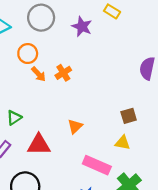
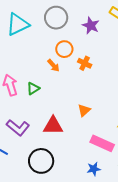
orange circle: (28, 54) -> (64, 49), moved
orange cross: (63, 73) -> (85, 63), moved, turned -32
green triangle: (14, 118) -> (33, 88), moved

